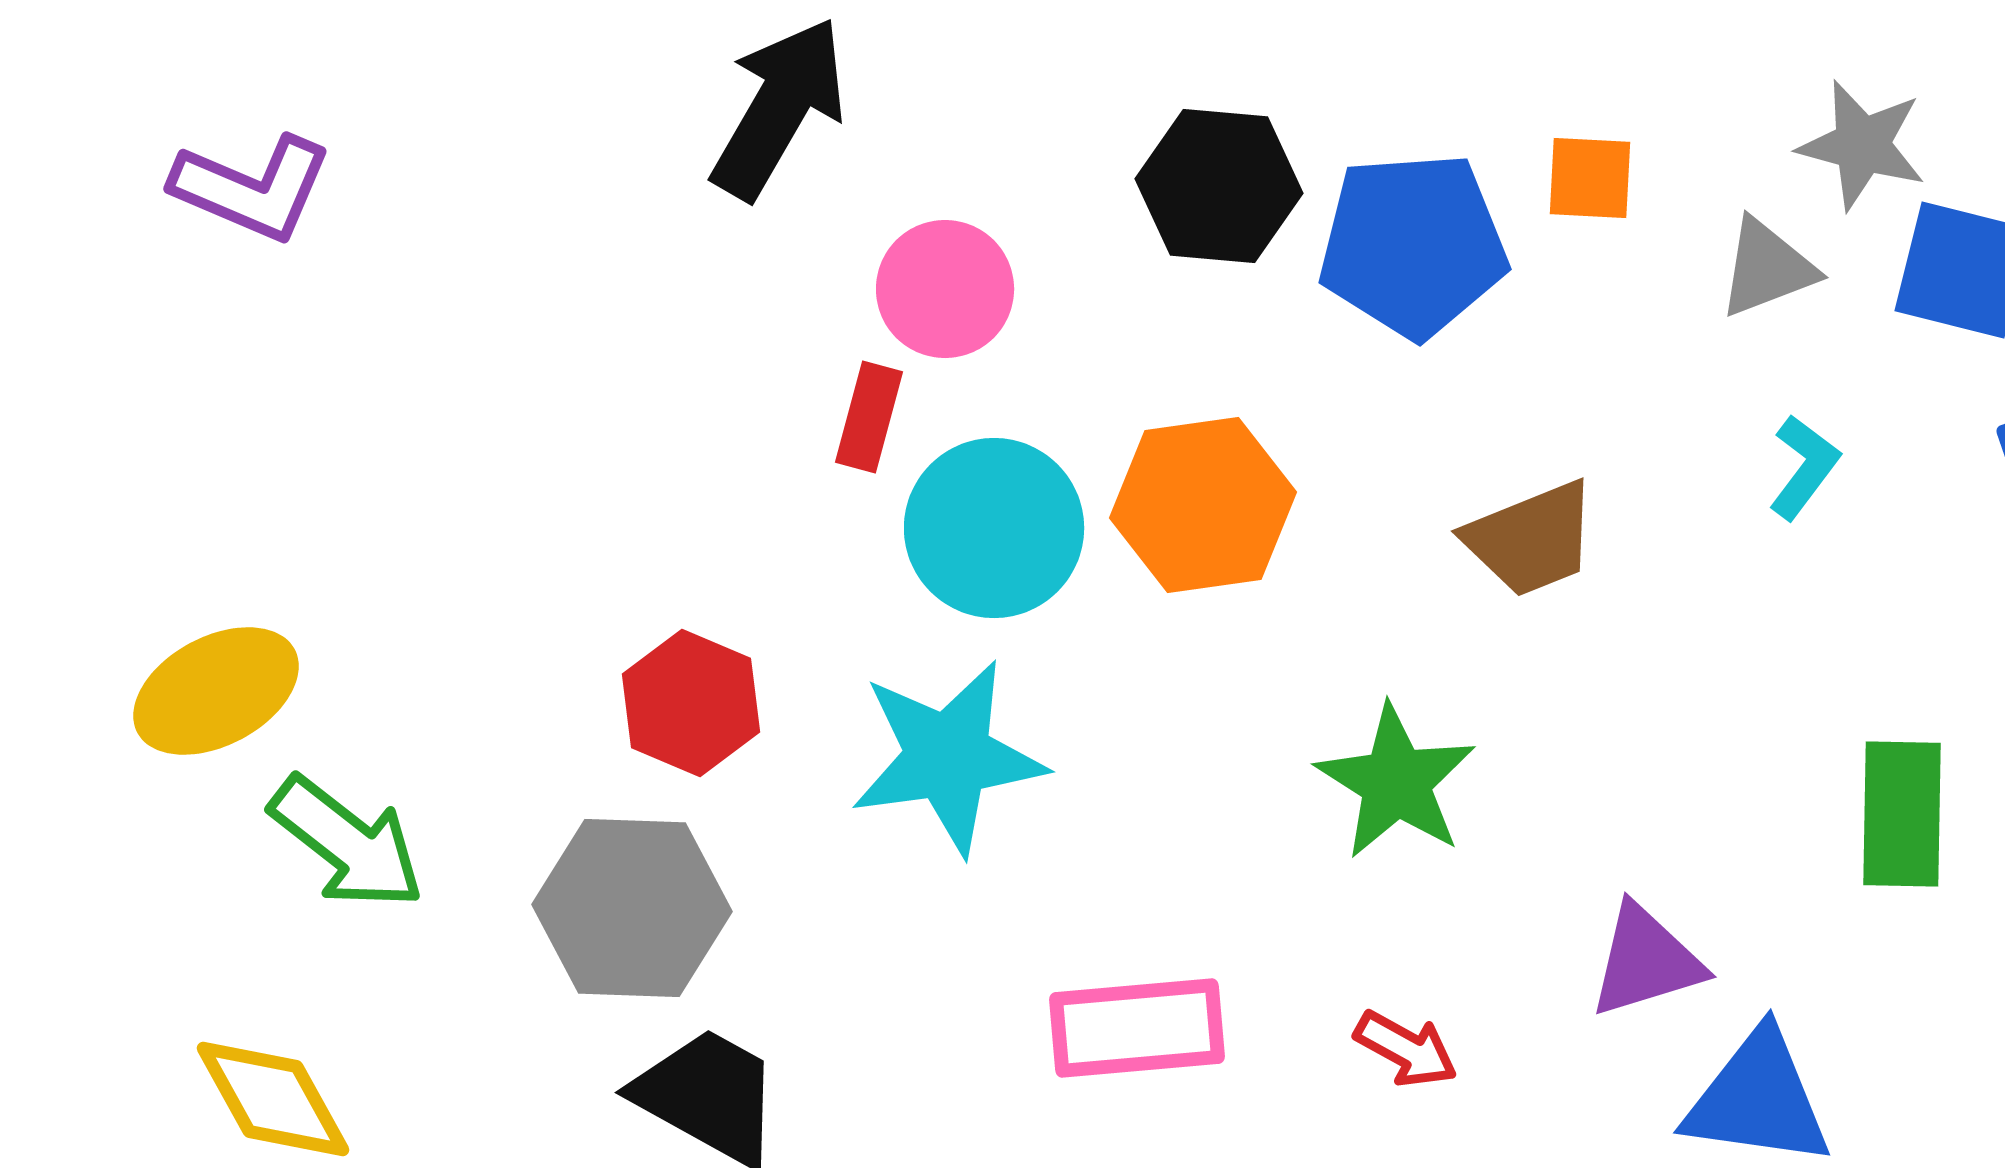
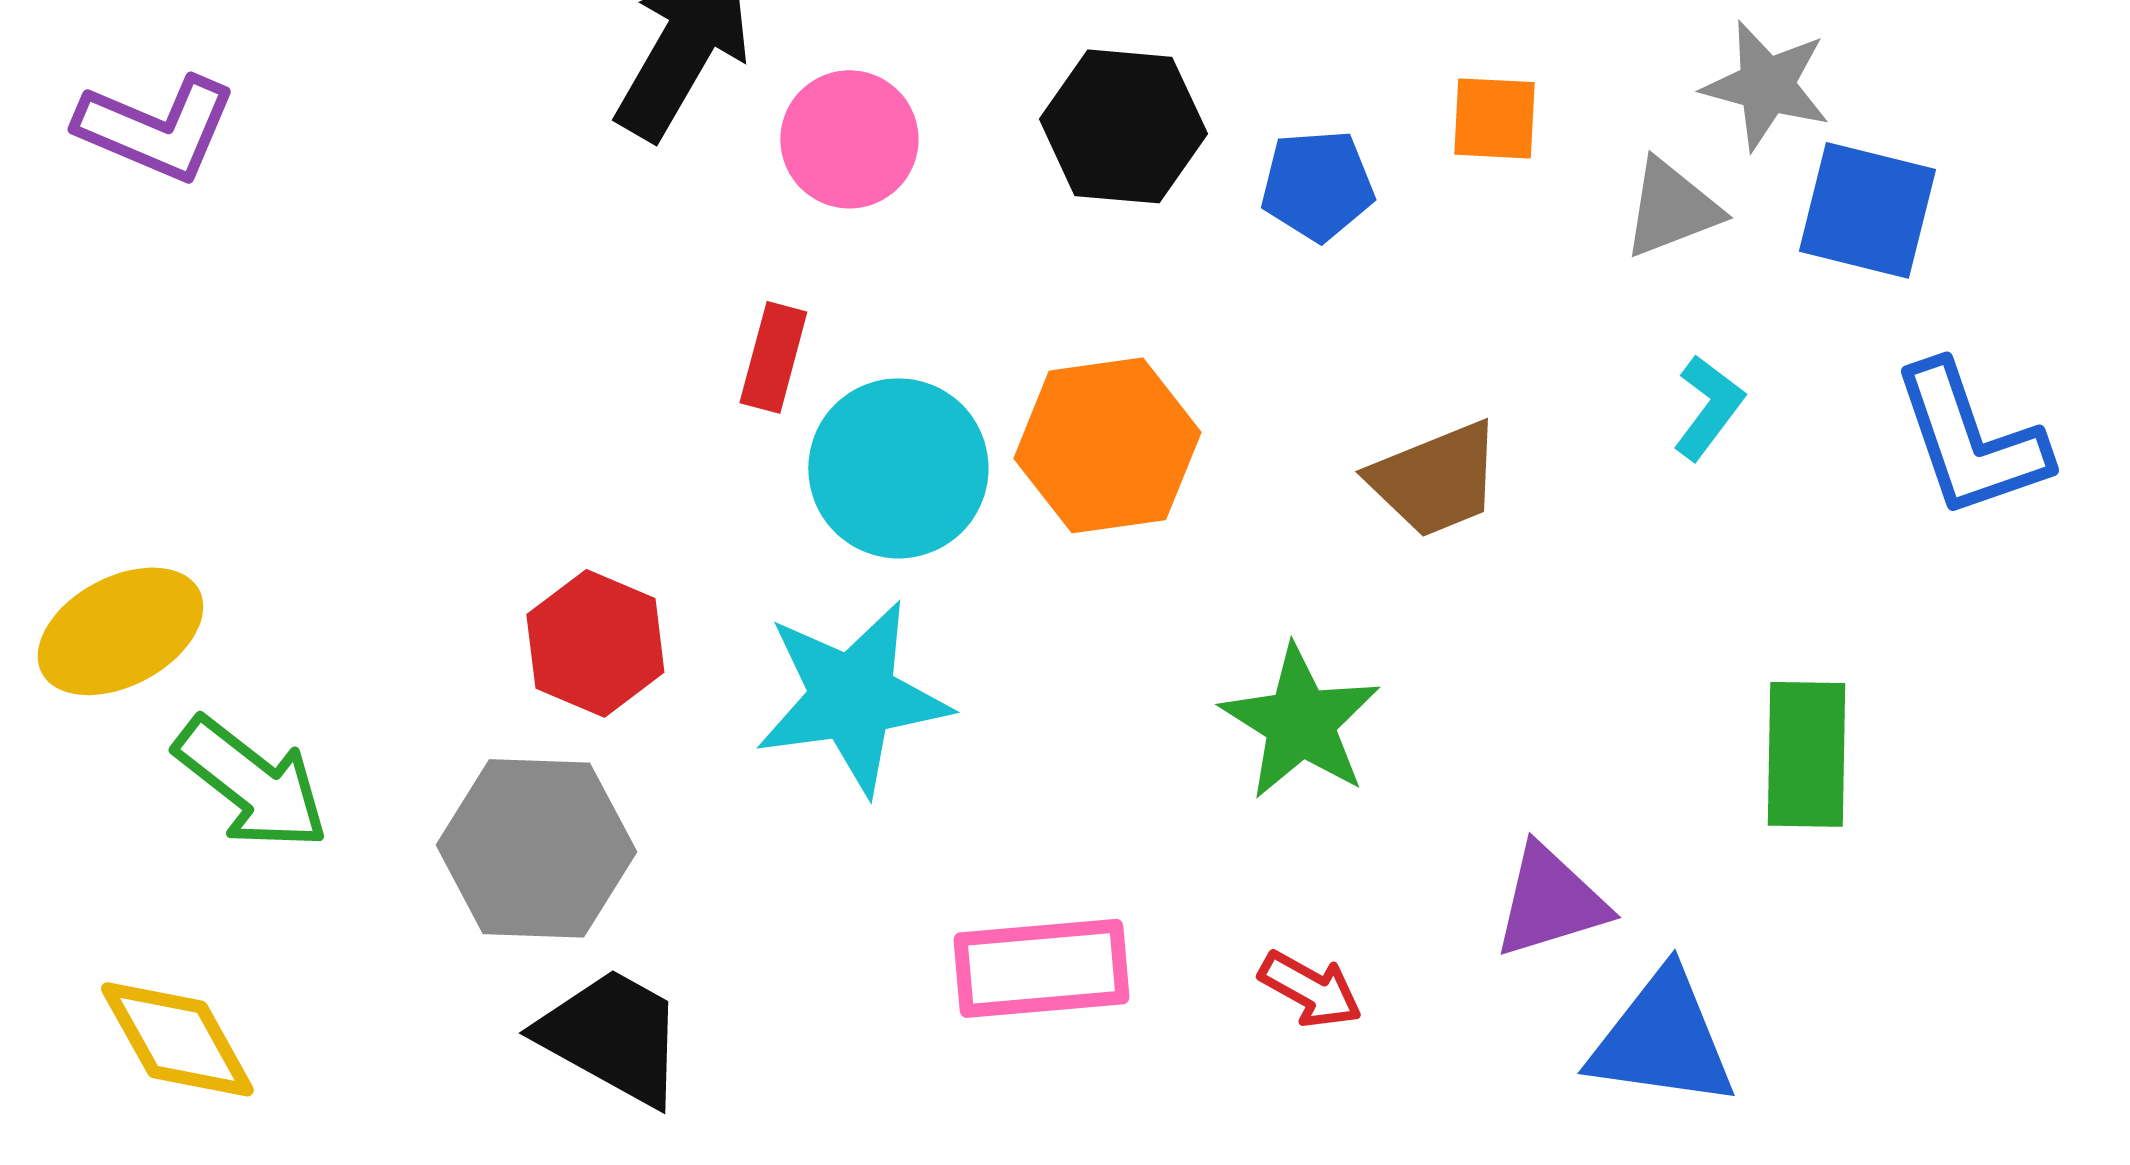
blue pentagon: (1413, 245) -> (1317, 185), size x0.6
pink circle: (945, 289) -> (849, 139), moved

